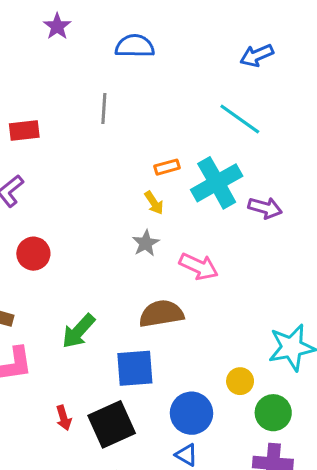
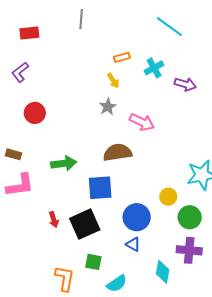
cyan cross: (217, 183) -> (154, 68), size x0.6
green arrow: (78, 331) -> (64, 163), turned -140

